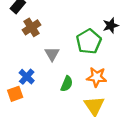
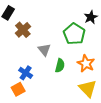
orange star: (97, 77) -> (86, 63), turned 30
green semicircle: (67, 84) -> (60, 66), moved

